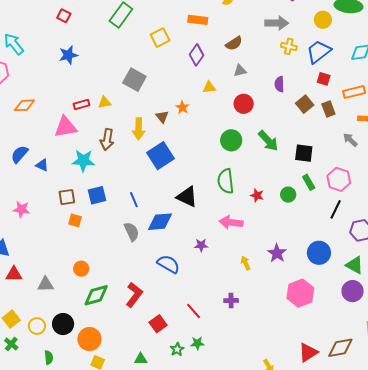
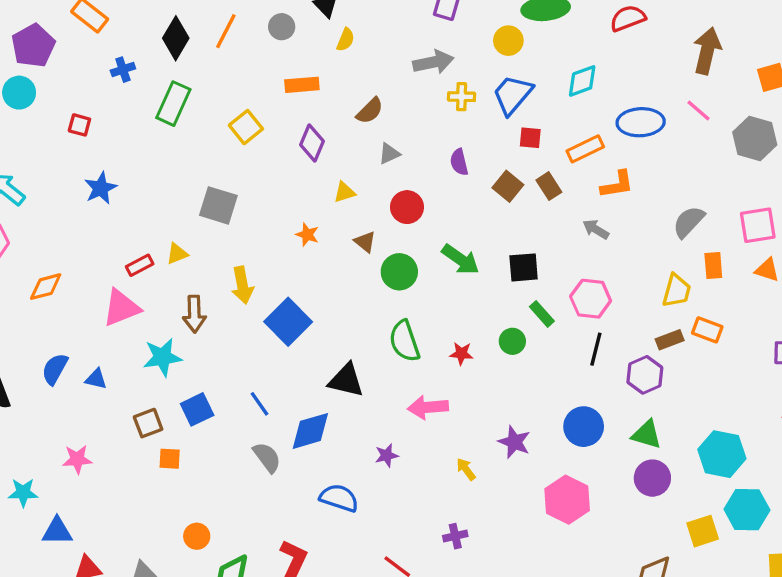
brown triangle: (162, 117) -> (365, 242), moved

